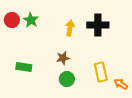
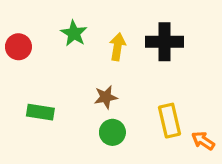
red circle: (12, 20) -> (18, 47), moved
green star: (31, 20) -> (74, 33), moved

